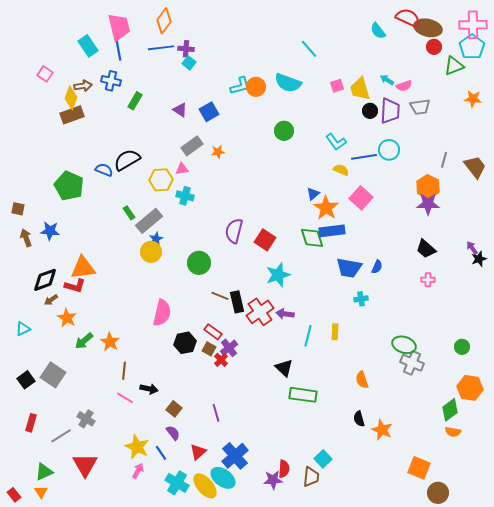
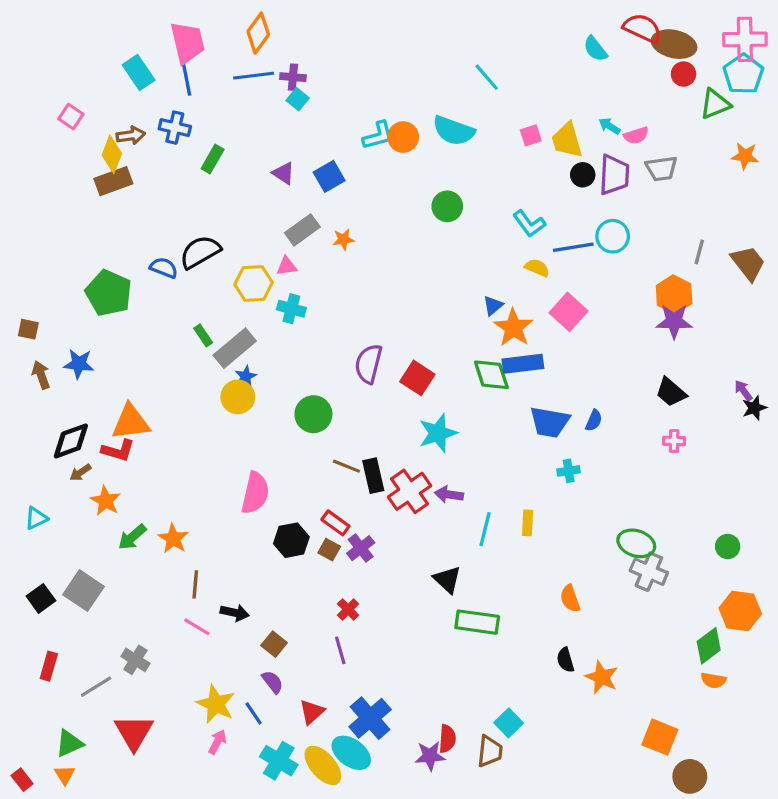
red cross: (221, 360) -> (348, 609), moved

